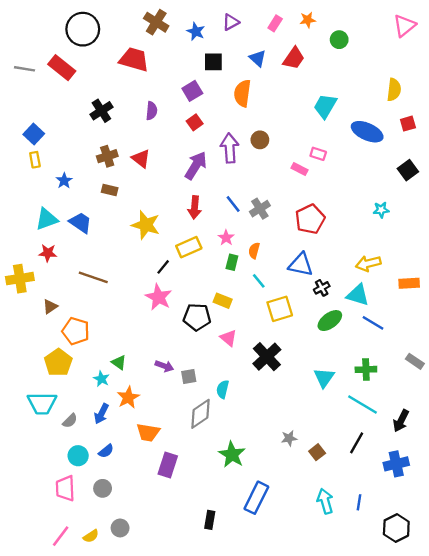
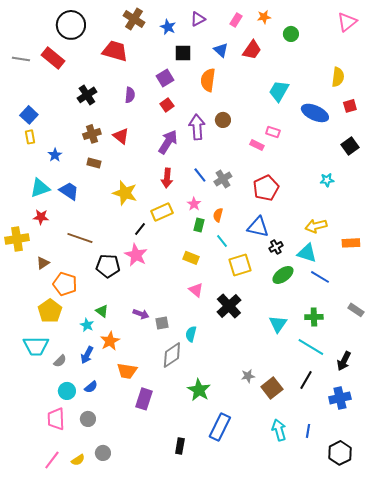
black pentagon: (197, 317) -> (108, 266), moved
brown square: (317, 452) -> (272, 388), size x1.5

